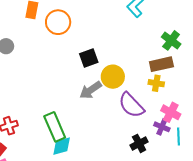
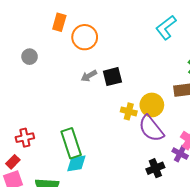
yellow circle: (113, 77) -> (152, 105), moved
yellow cross: (156, 83) -> (129, 111), moved
gray arrow: (91, 90) -> (89, 76), moved, size x0.7

